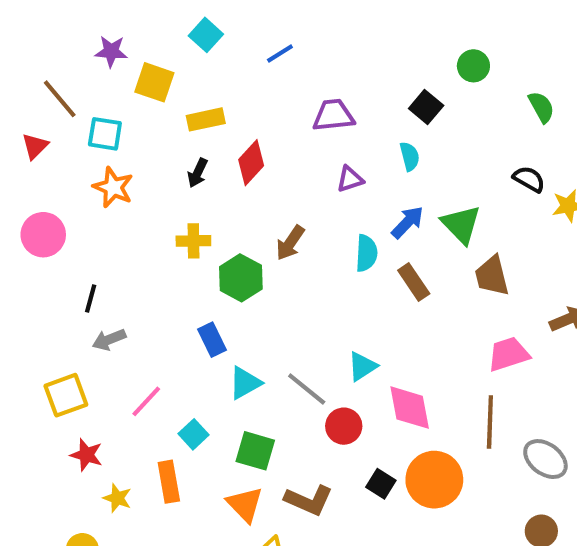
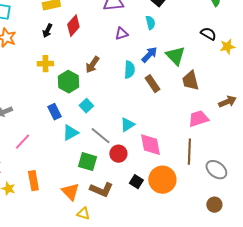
cyan square: (193, 434) -> (86, 106), moved
green square: (255, 451) -> (87, 162), moved

